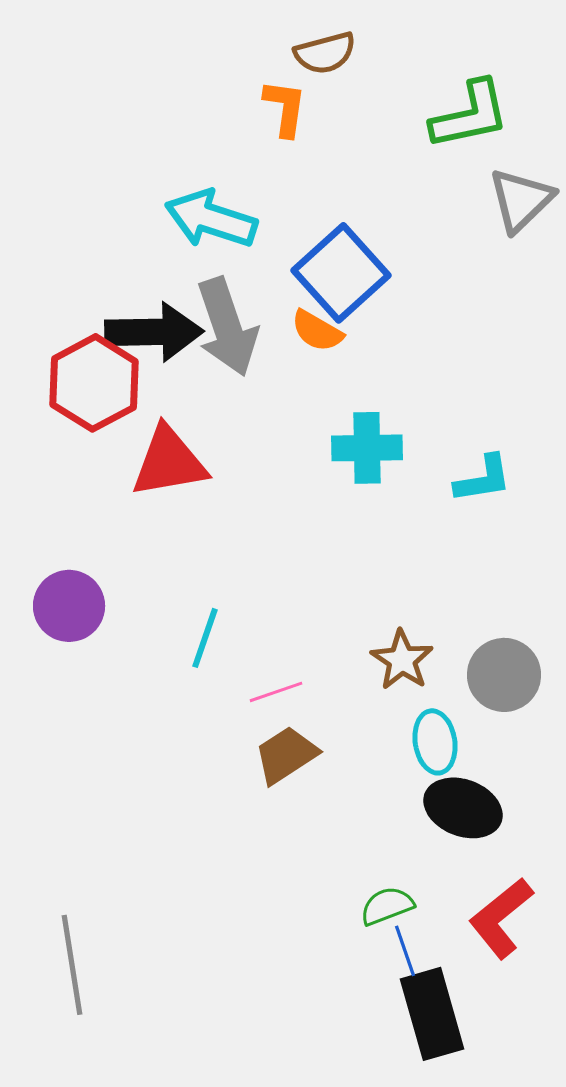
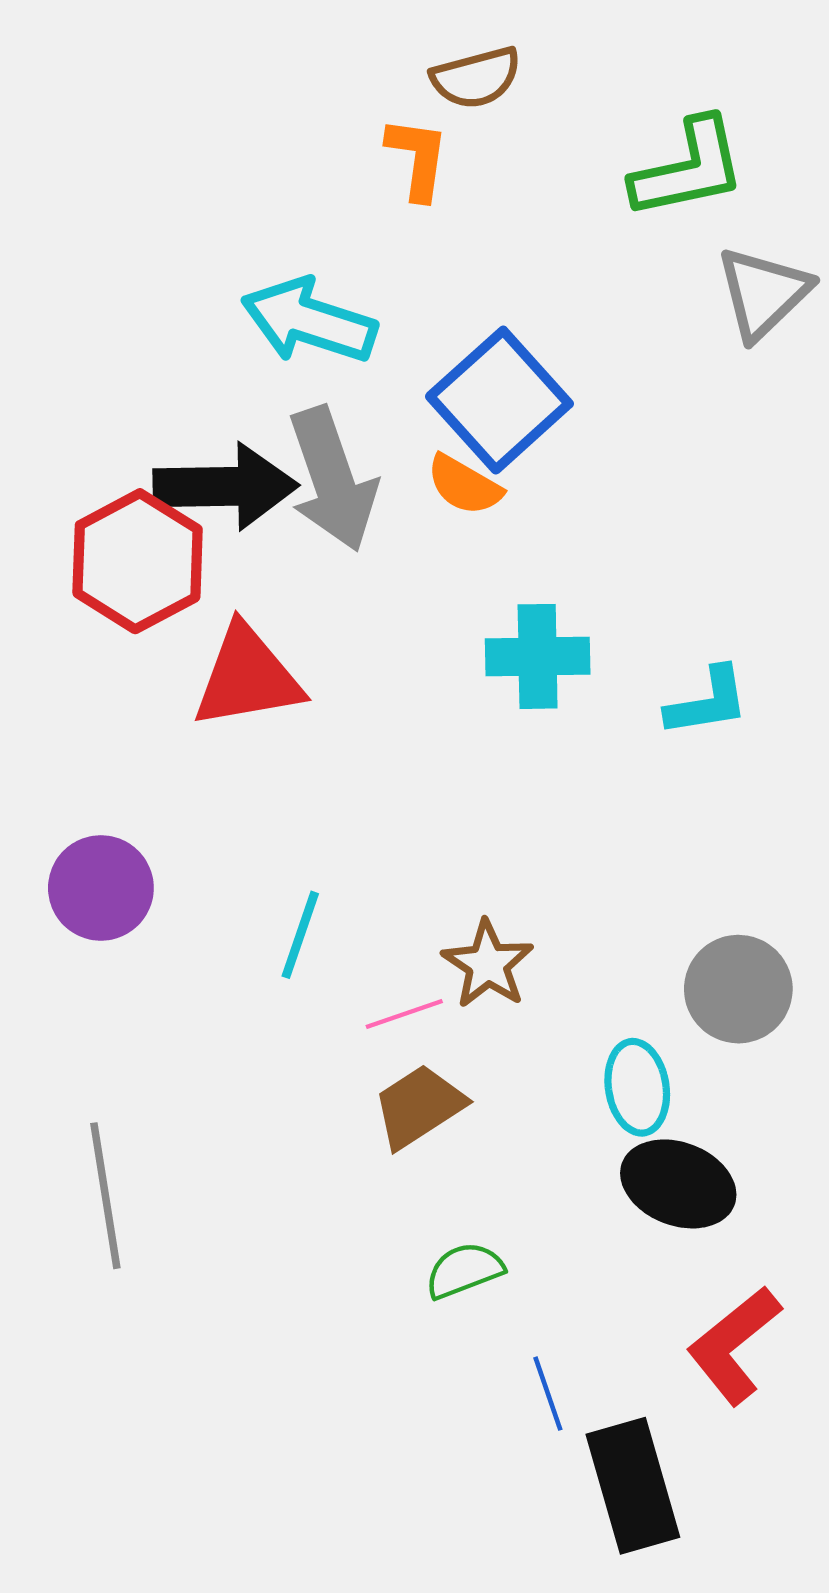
brown star: (402, 660) -> (488, 964), moved
green semicircle: (387, 906) -> (464, 1270), moved
blue line: (405, 951) -> (548, 1394), moved
gray line: (72, 965) -> (105, 1196), moved

